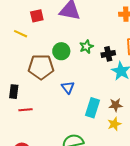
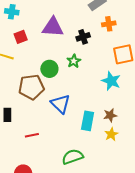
black cross: (108, 54) -> (83, 37), moved
blue triangle: (68, 87) -> (60, 104), size x1.5
red line: (25, 110) -> (32, 135), moved

